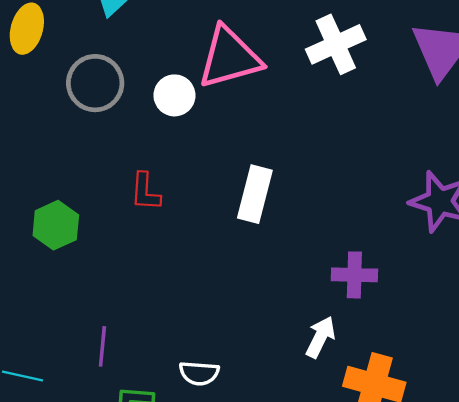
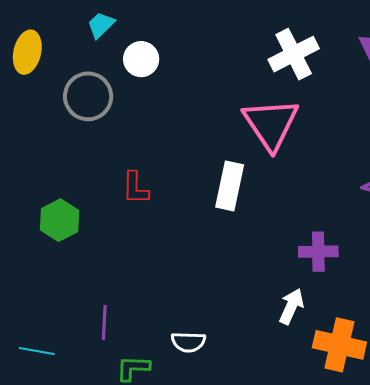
pink triangle: (229, 58) -> (271, 124), moved, turned -46
white circle: (174, 95) -> (141, 59), moved

